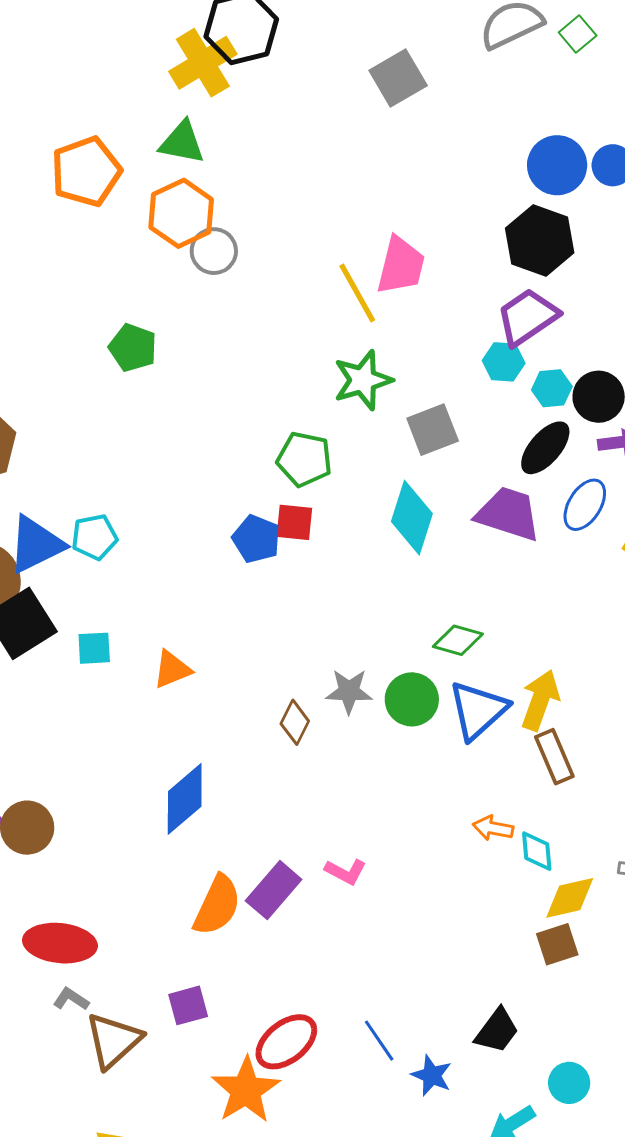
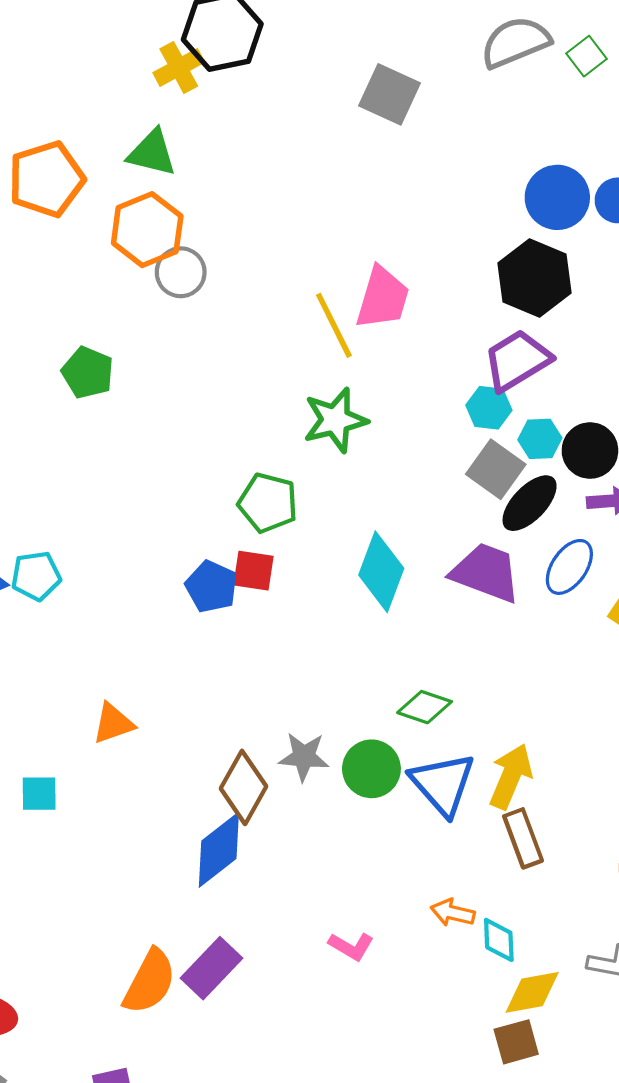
yellow cross: (203, 63) -> (179, 67), size x0.7
gray square: (398, 78) -> (390, 94), turned -38
gray square: (433, 430) -> (496, 469), moved, turned -36
cyan square: (94, 648) -> (39, 794), moved
blue triangle: (478, 710) -> (443, 784), turned -32
brown diamond: (295, 722) -> (244, 787), size x1.5
blue diamond: (185, 799) -> (219, 850), moved
pink L-shape: (346, 872) -> (351, 946), moved

